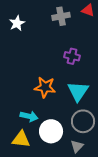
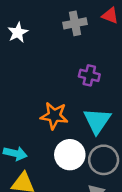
cyan arrow: (29, 116) -> (15, 153), moved
white circle: (51, 131) -> (70, 155), moved

